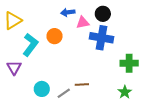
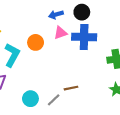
blue arrow: (68, 12) -> (56, 15), moved
pink triangle: (83, 23) -> (60, 33), moved

